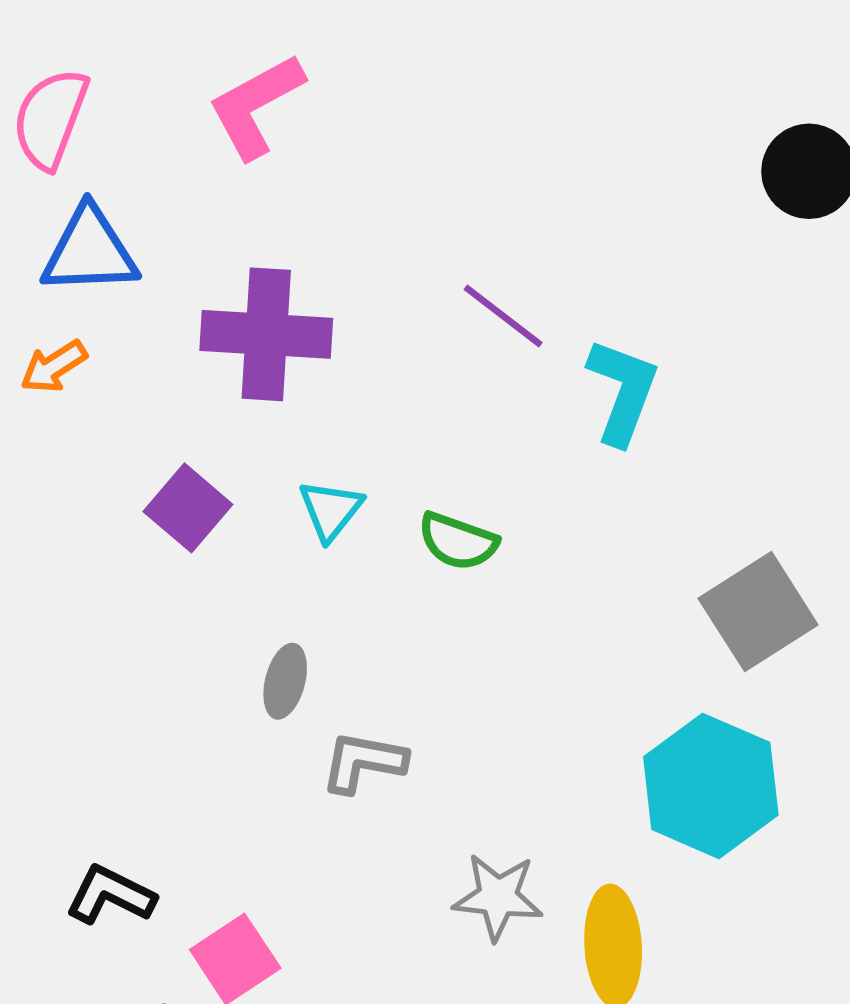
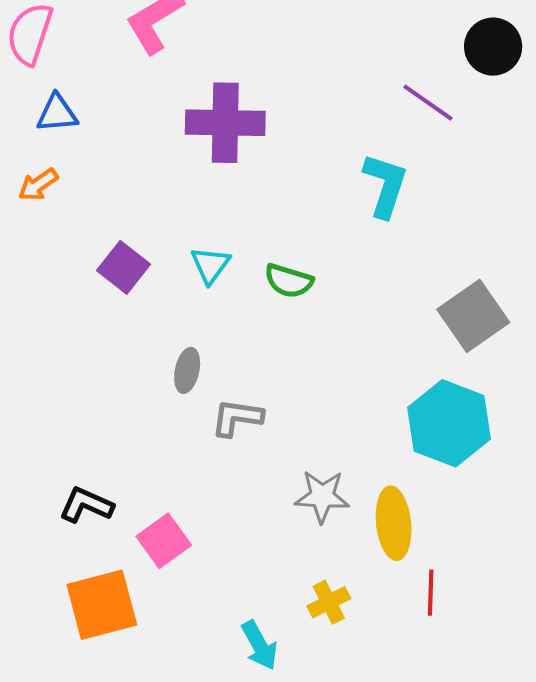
blue triangle: (90, 251) -> (57, 113), size x0.7
purple line: (503, 316) -> (428, 103), moved
purple cross: (266, 334) -> (225, 123), moved

